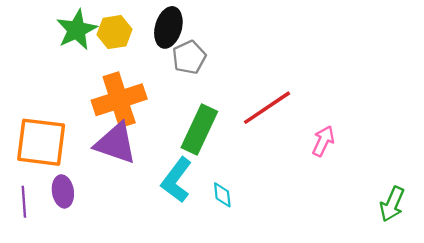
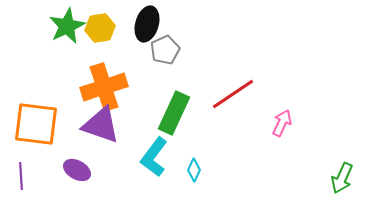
purple ellipse: (63, 191) -> (77, 170), moved, turned -52
cyan diamond: (222, 195) -> (194, 170), turned 30

